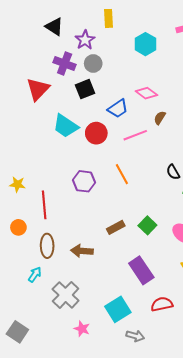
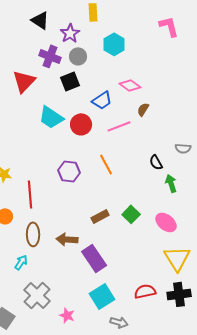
cyan hexagon: (145, 44) -> (114, 44), moved
purple rectangle: (141, 270) -> (94, 258), moved
gray cross: (66, 295) -> (37, 295), moved

